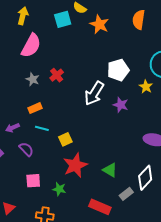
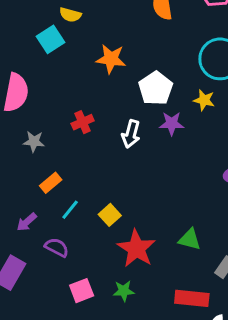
orange star: (99, 24) -> (111, 59), moved
red cross: (57, 75) -> (83, 122), moved, turned 32
white arrow: (94, 93) -> (131, 134), size x0.7
purple star: (121, 105) -> (172, 123), moved
cyan line: (42, 128) -> (70, 210), turned -48

